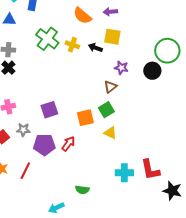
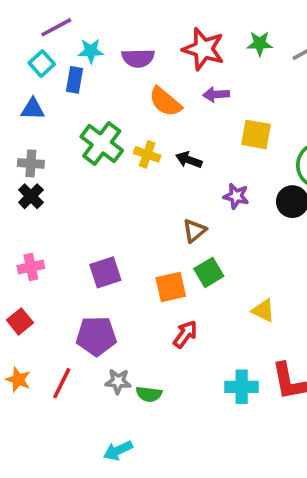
yellow square: (112, 37) -> (256, 134), moved
brown triangle: (110, 87) -> (194, 231), moved
gray star: (23, 130) -> (118, 381), moved
yellow triangle: (110, 133) -> (263, 311), moved
red arrow: (68, 144) -> (185, 334), moved
green semicircle: (82, 190) -> (149, 394), moved

